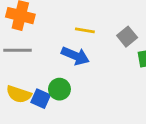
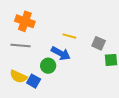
gray square: (127, 37) -> (99, 43), turned -32
green circle: (59, 89) -> (48, 66), moved

